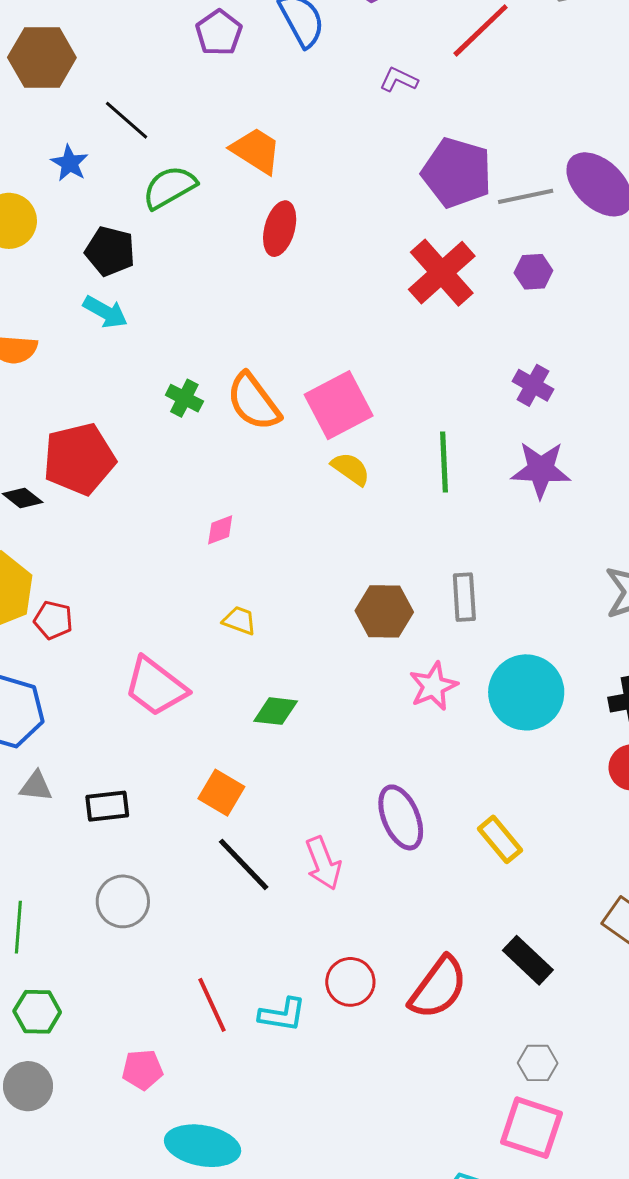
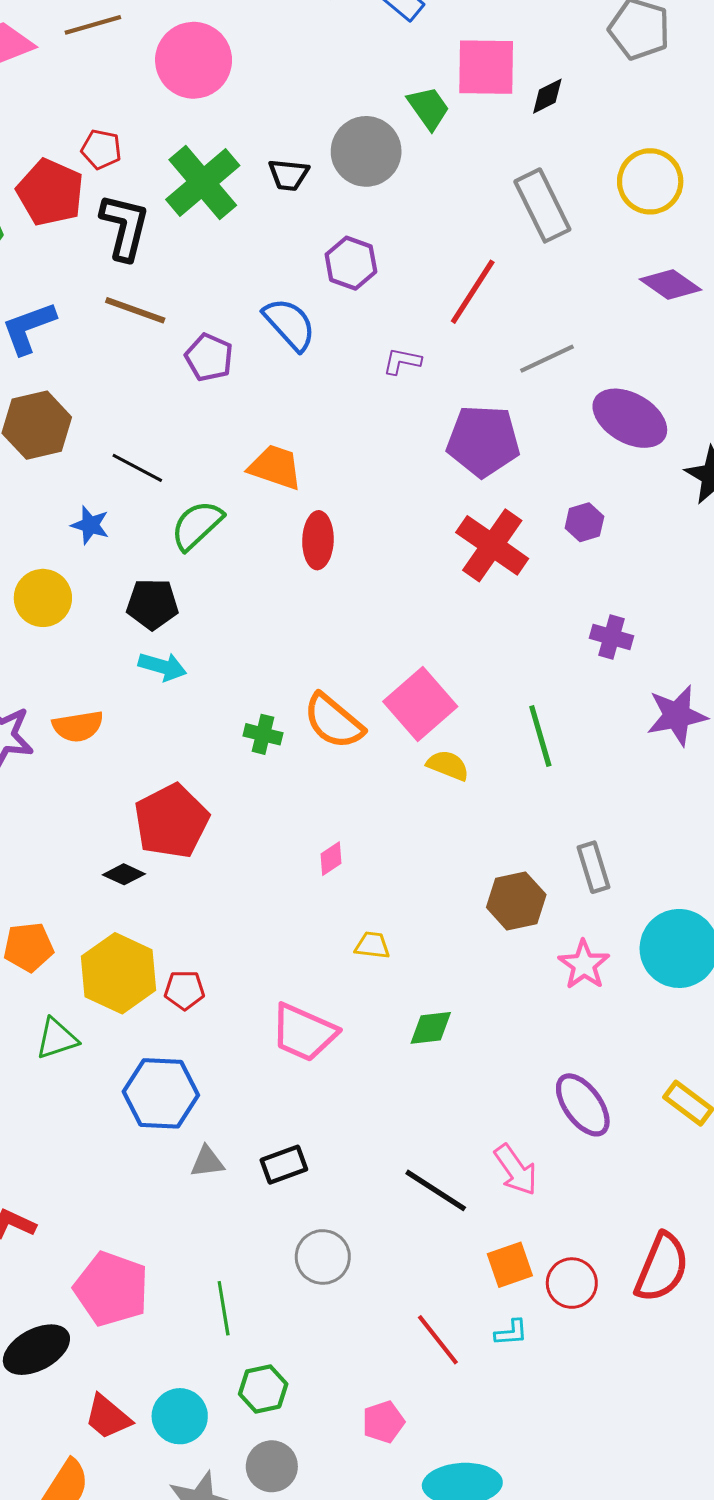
gray line: (526, 196) -> (547, 359), moved
purple star: (541, 470) -> (677, 716), moved
orange square: (221, 793) -> (510, 1265), moved, turned -36
cyan L-shape: (282, 1015) -> (511, 1333), size x0.7

